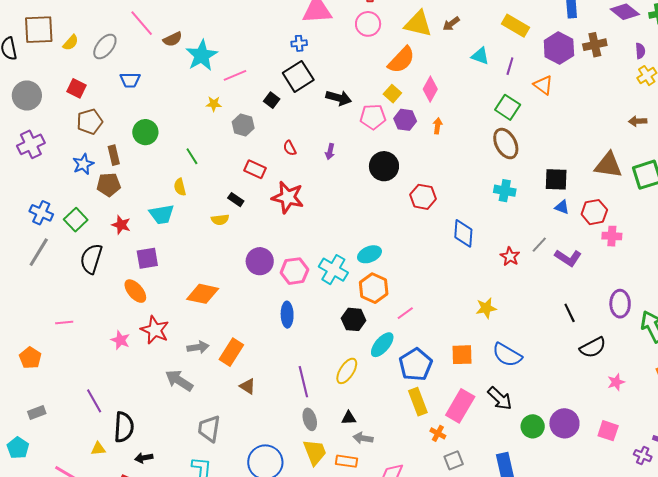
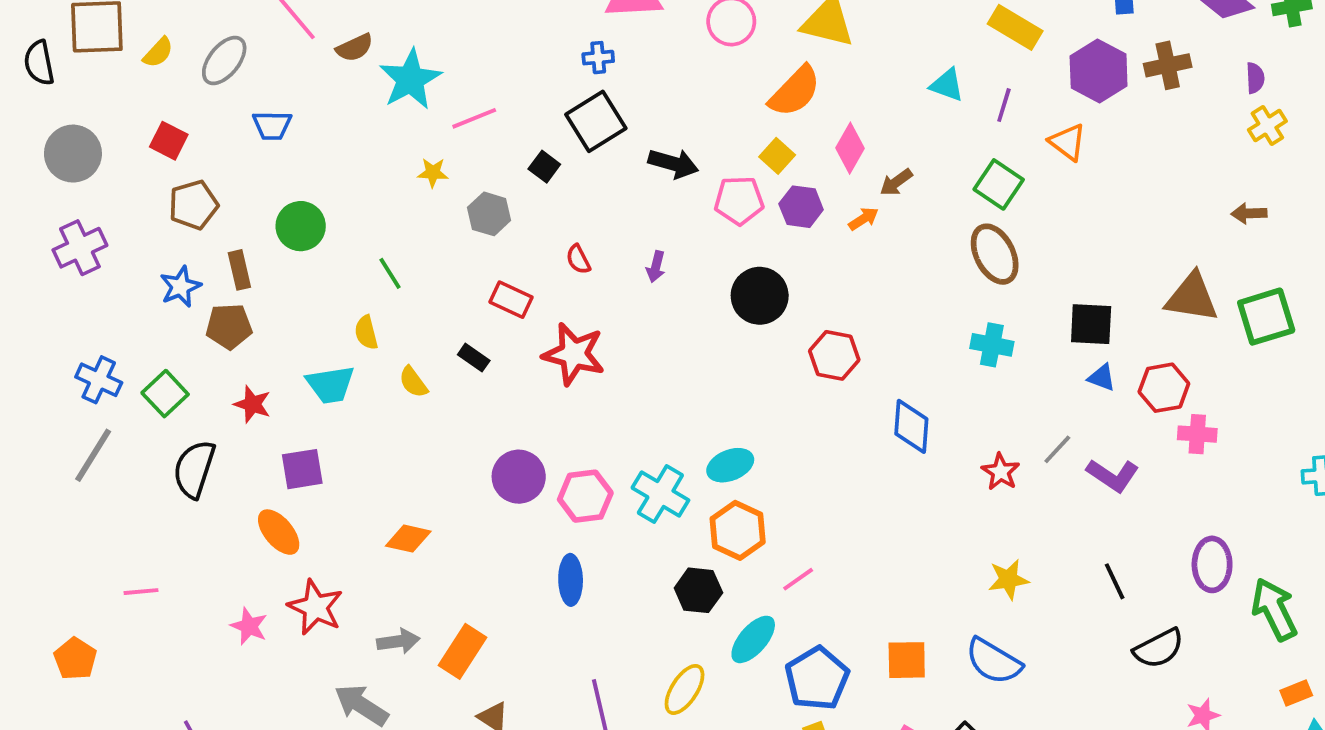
brown arrow: (451, 24) -> (896, 182), moved
orange arrow: (438, 126) -> (863, 219), turned 49
yellow semicircle: (220, 220) -> (413, 382), moved, turned 60
orange diamond: (203, 294) -> (408, 539), size x0.7
yellow star: (486, 308) -> (1008, 579), moved

